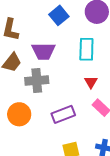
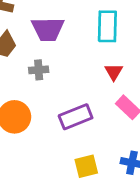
gray cross: (37, 80) -> (39, 70), size x0.6

